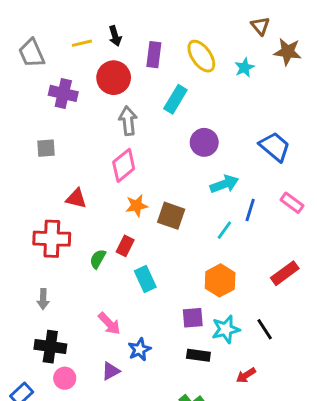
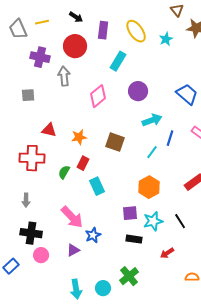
black arrow: (115, 36) -> (76, 17), turned -40
yellow line: (82, 43) -> (42, 22), moved
gray arrow: (128, 121) -> (64, 76), moved
pink diamond: (124, 165) -> (98, 96), moved
orange star: (137, 206) -> (79, 137), moved
pink arrow: (109, 324) -> (72, 217), size x1.4

